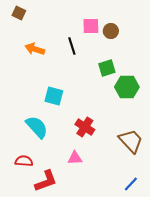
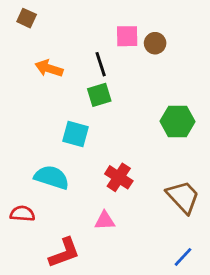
green square: (107, 68) -> (99, 95), moved
cyan semicircle: (37, 127) -> (52, 177), turned -30
red semicircle: (24, 161) -> (22, 214), moved

